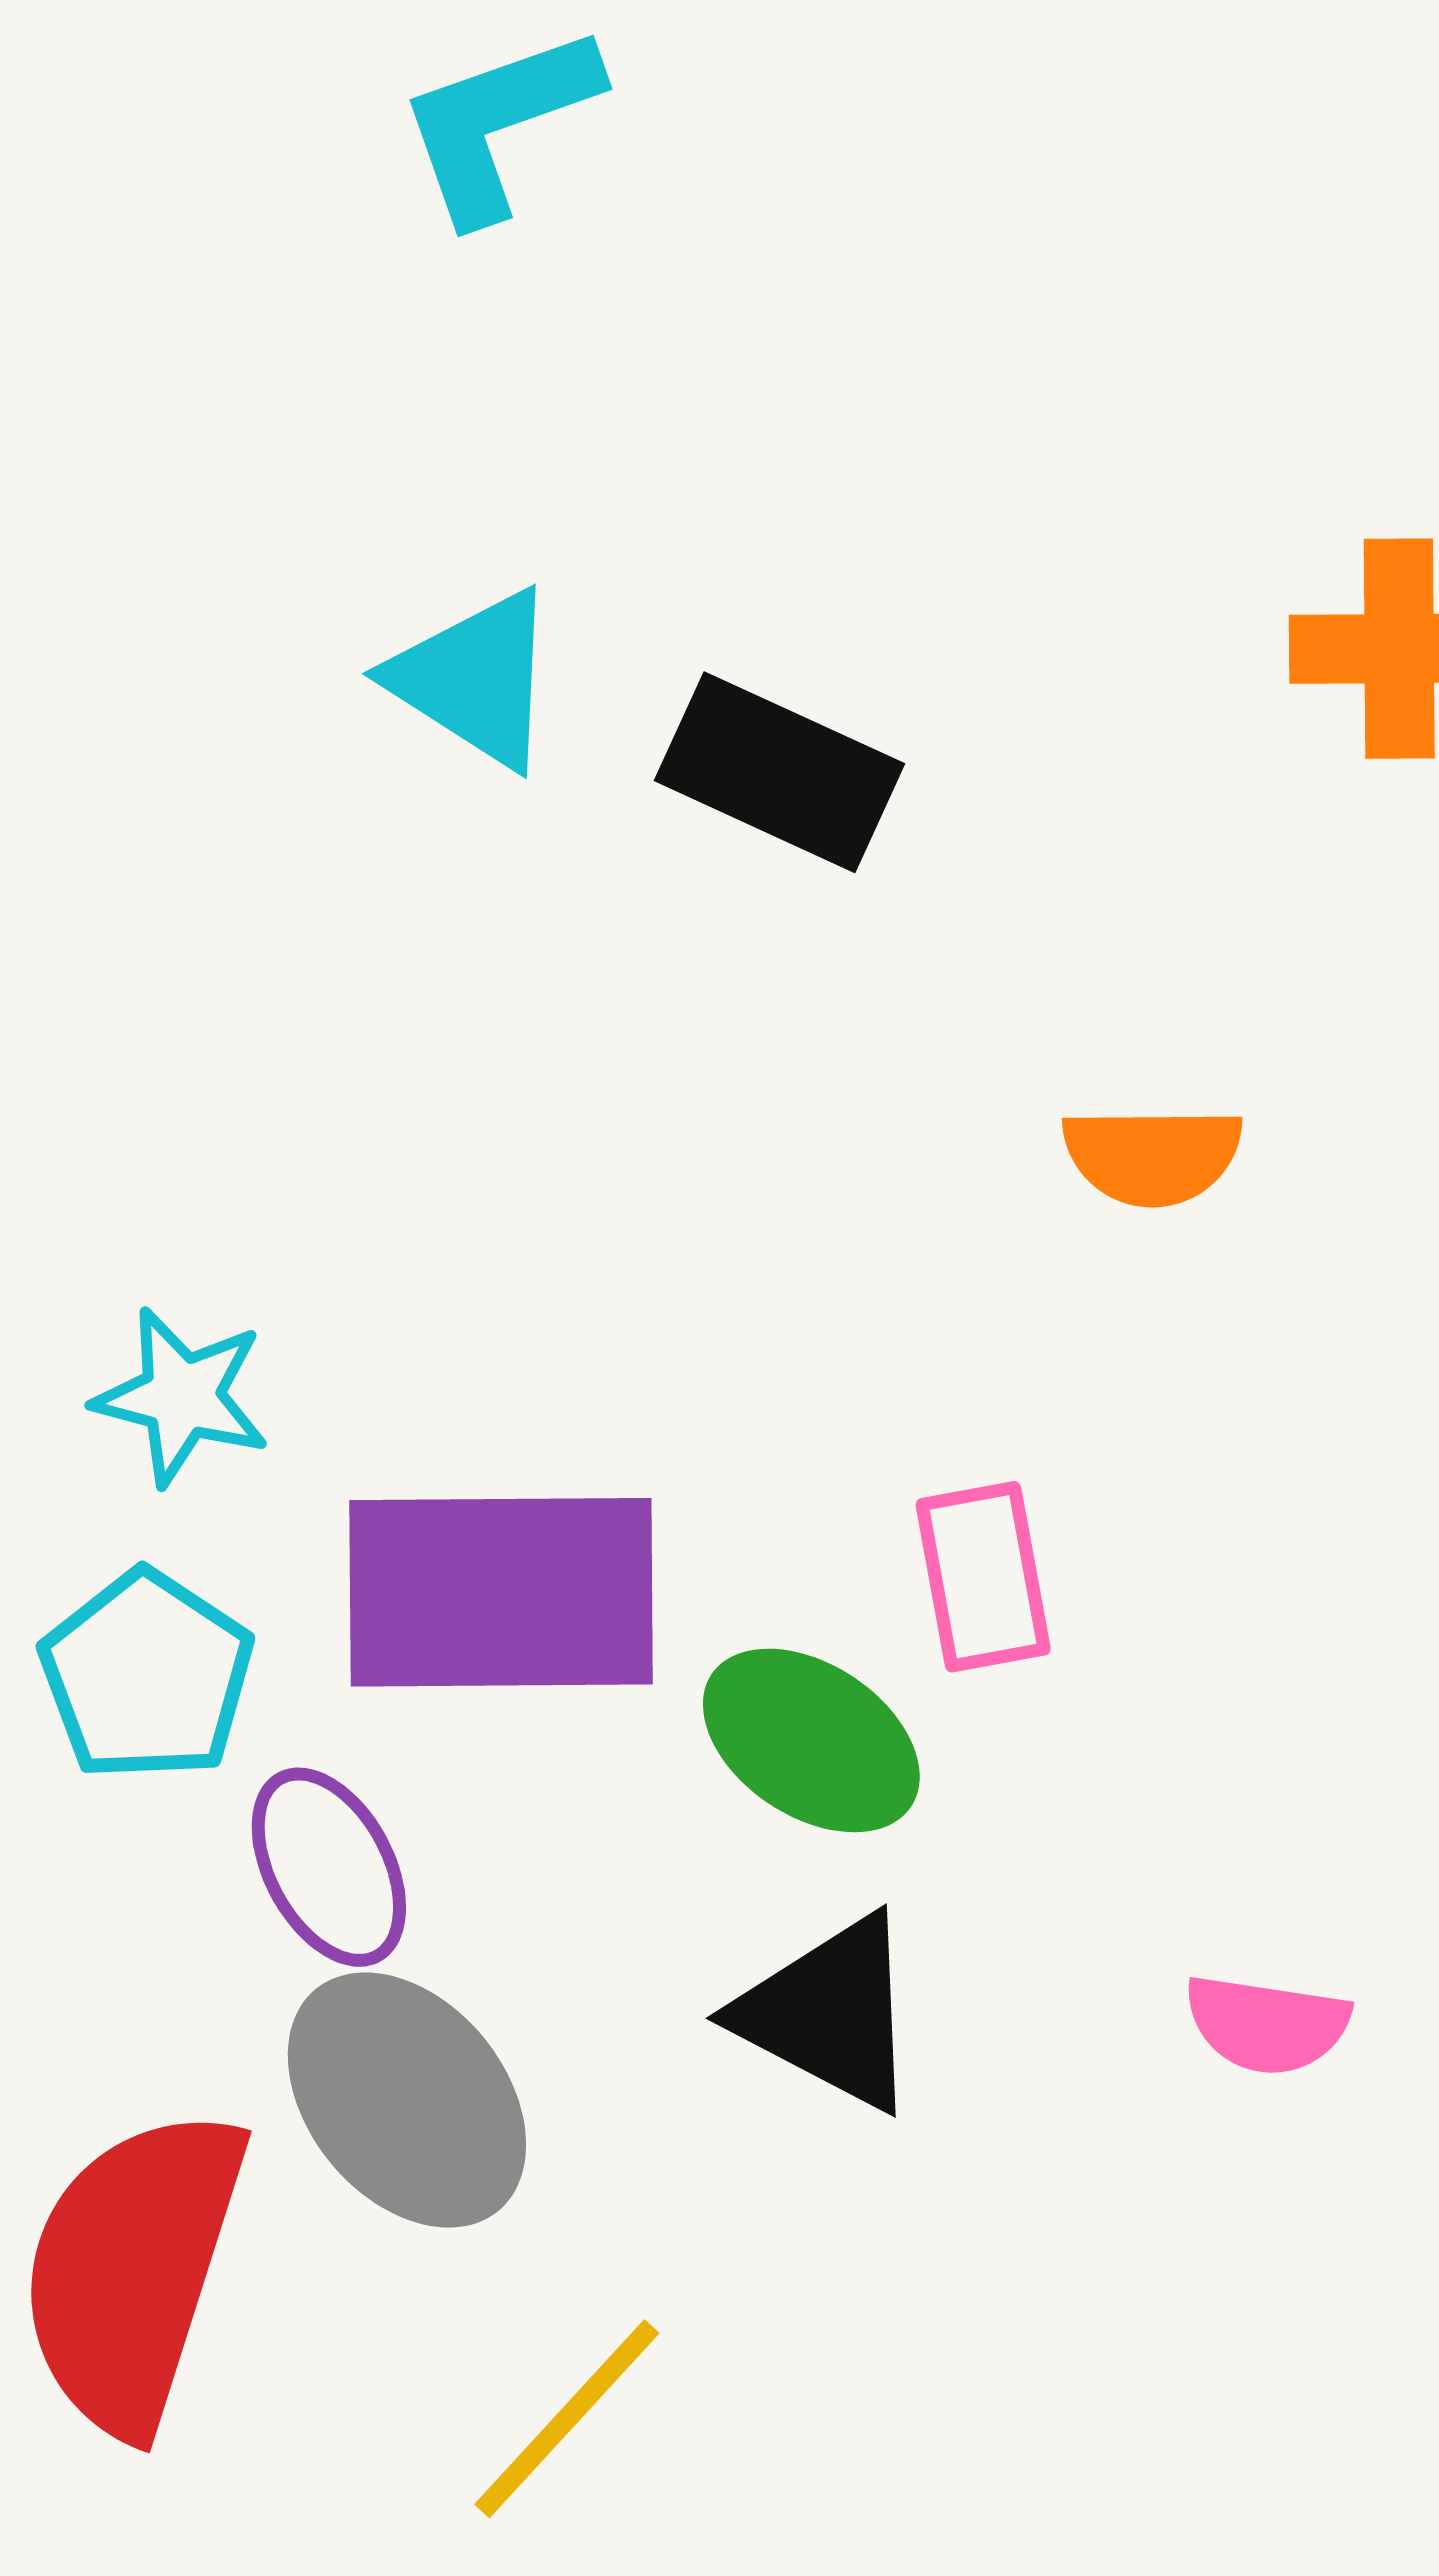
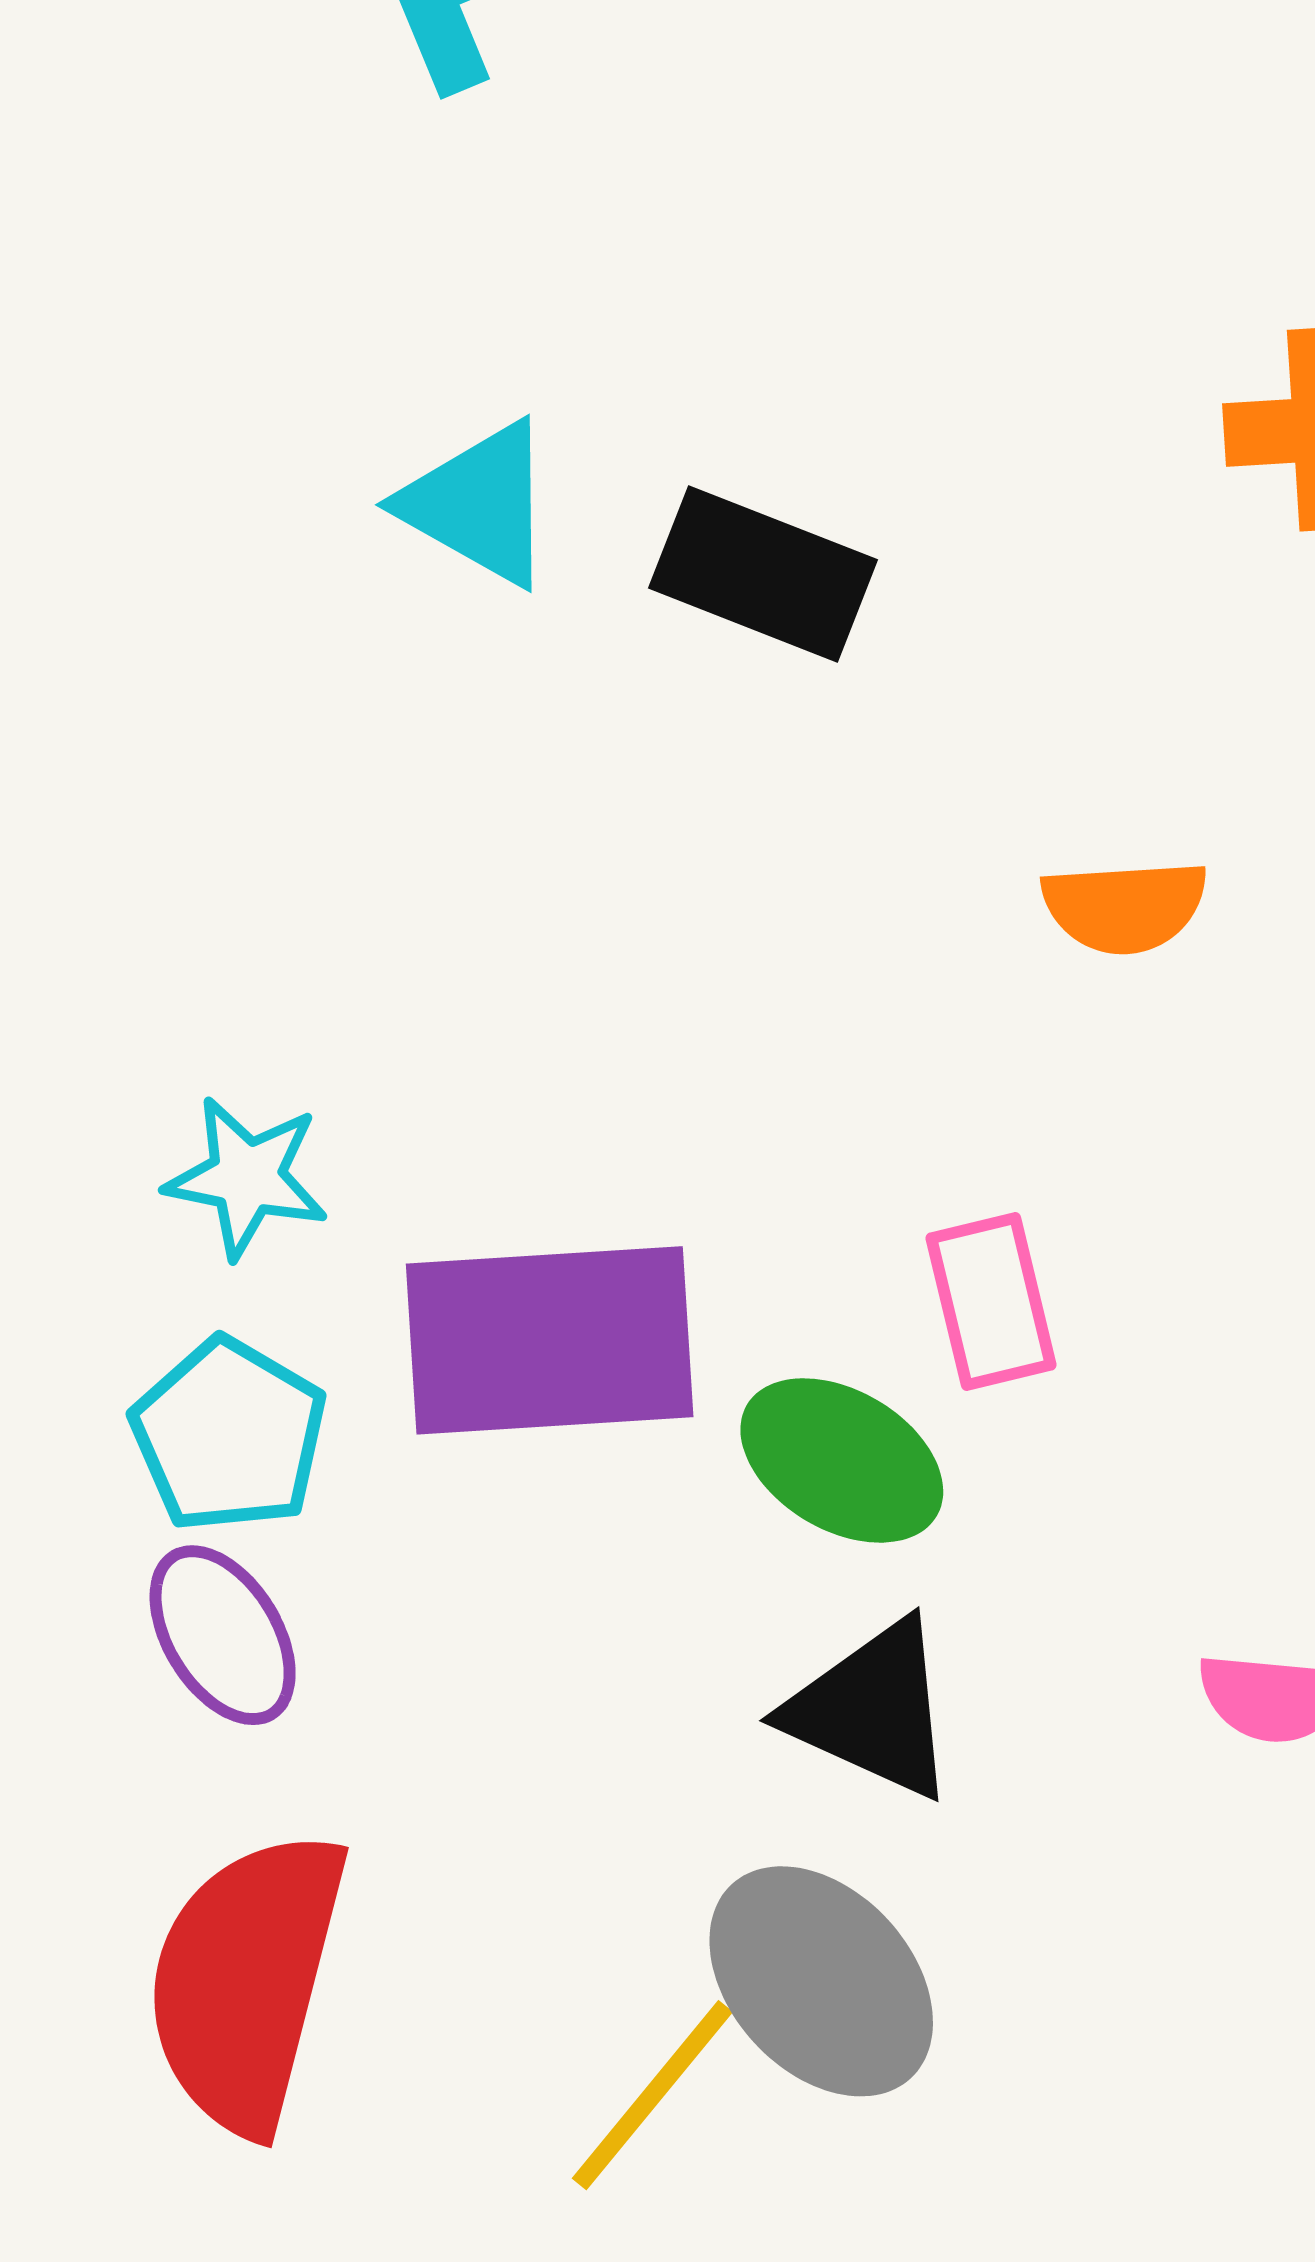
purple ellipse: (329, 1867) -> (223, 1635), moved
gray ellipse: (407, 2100) -> (821, 1981), moved

